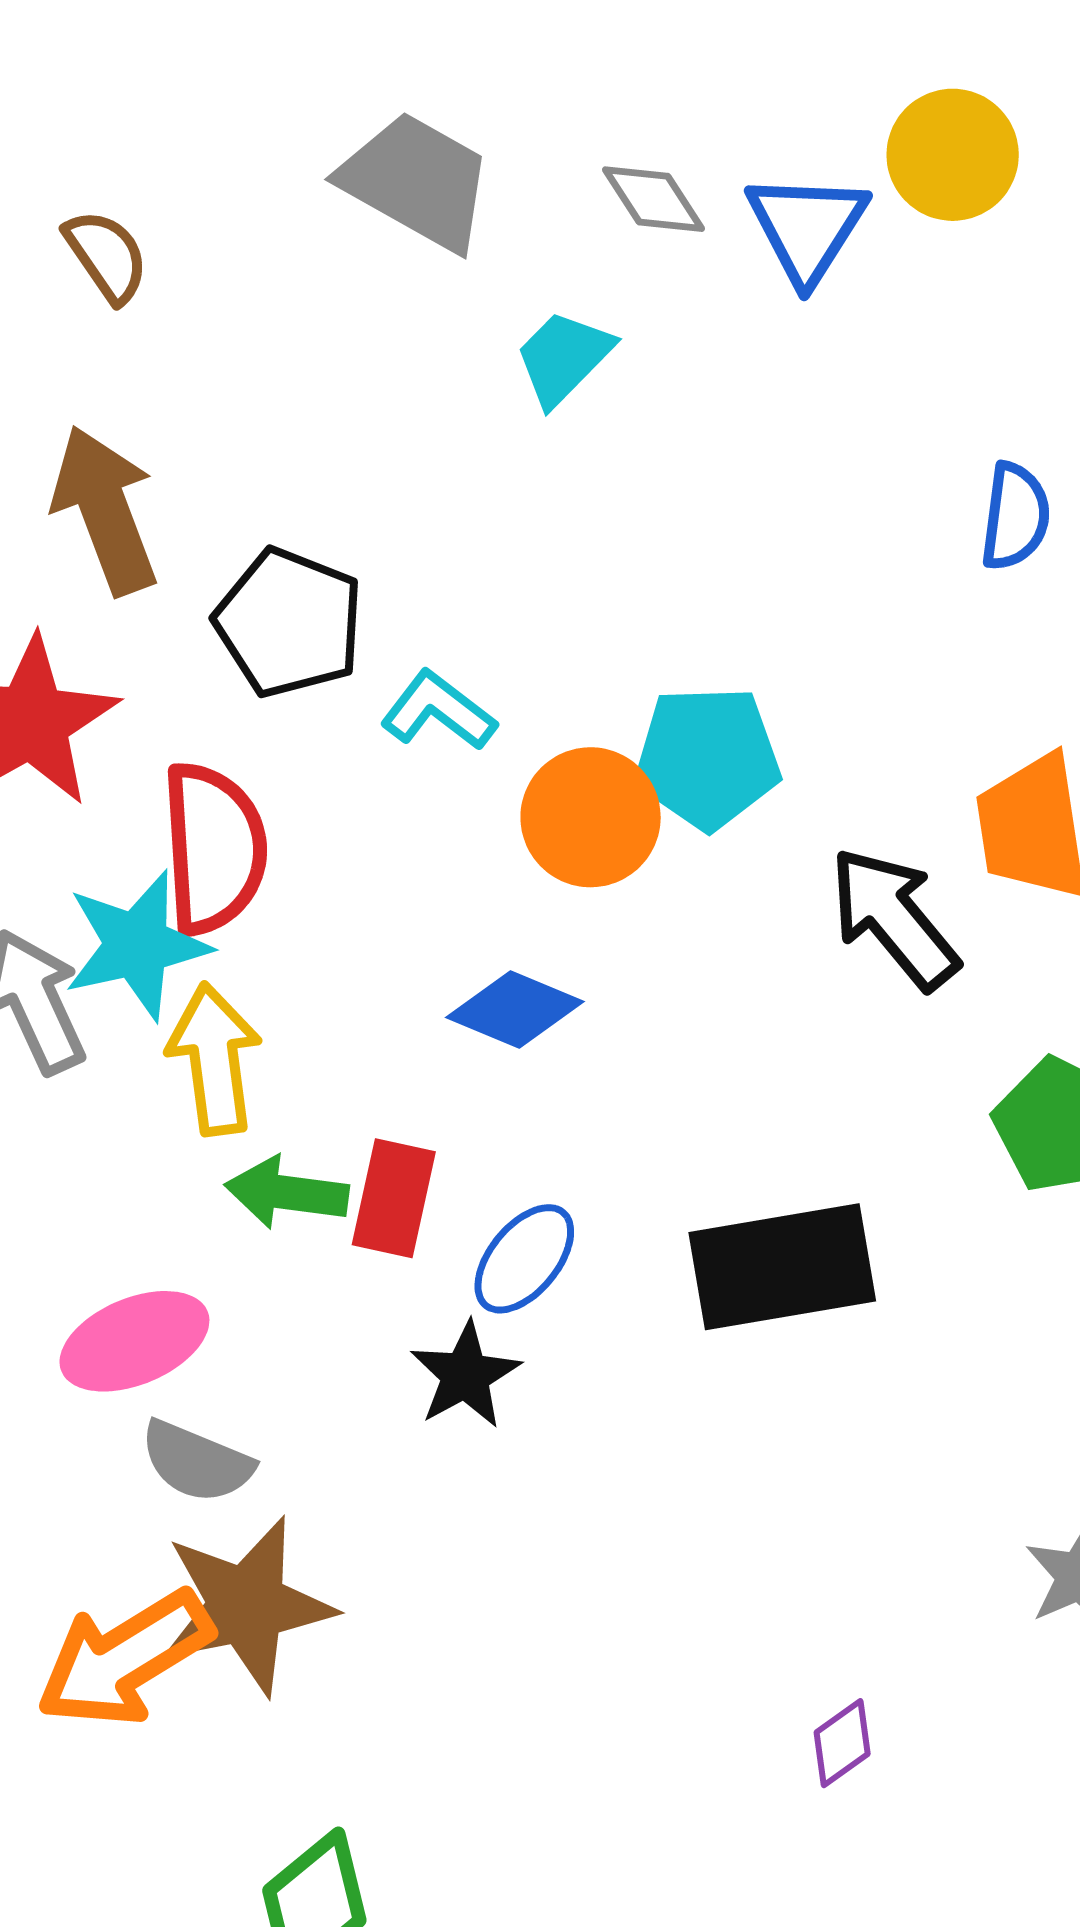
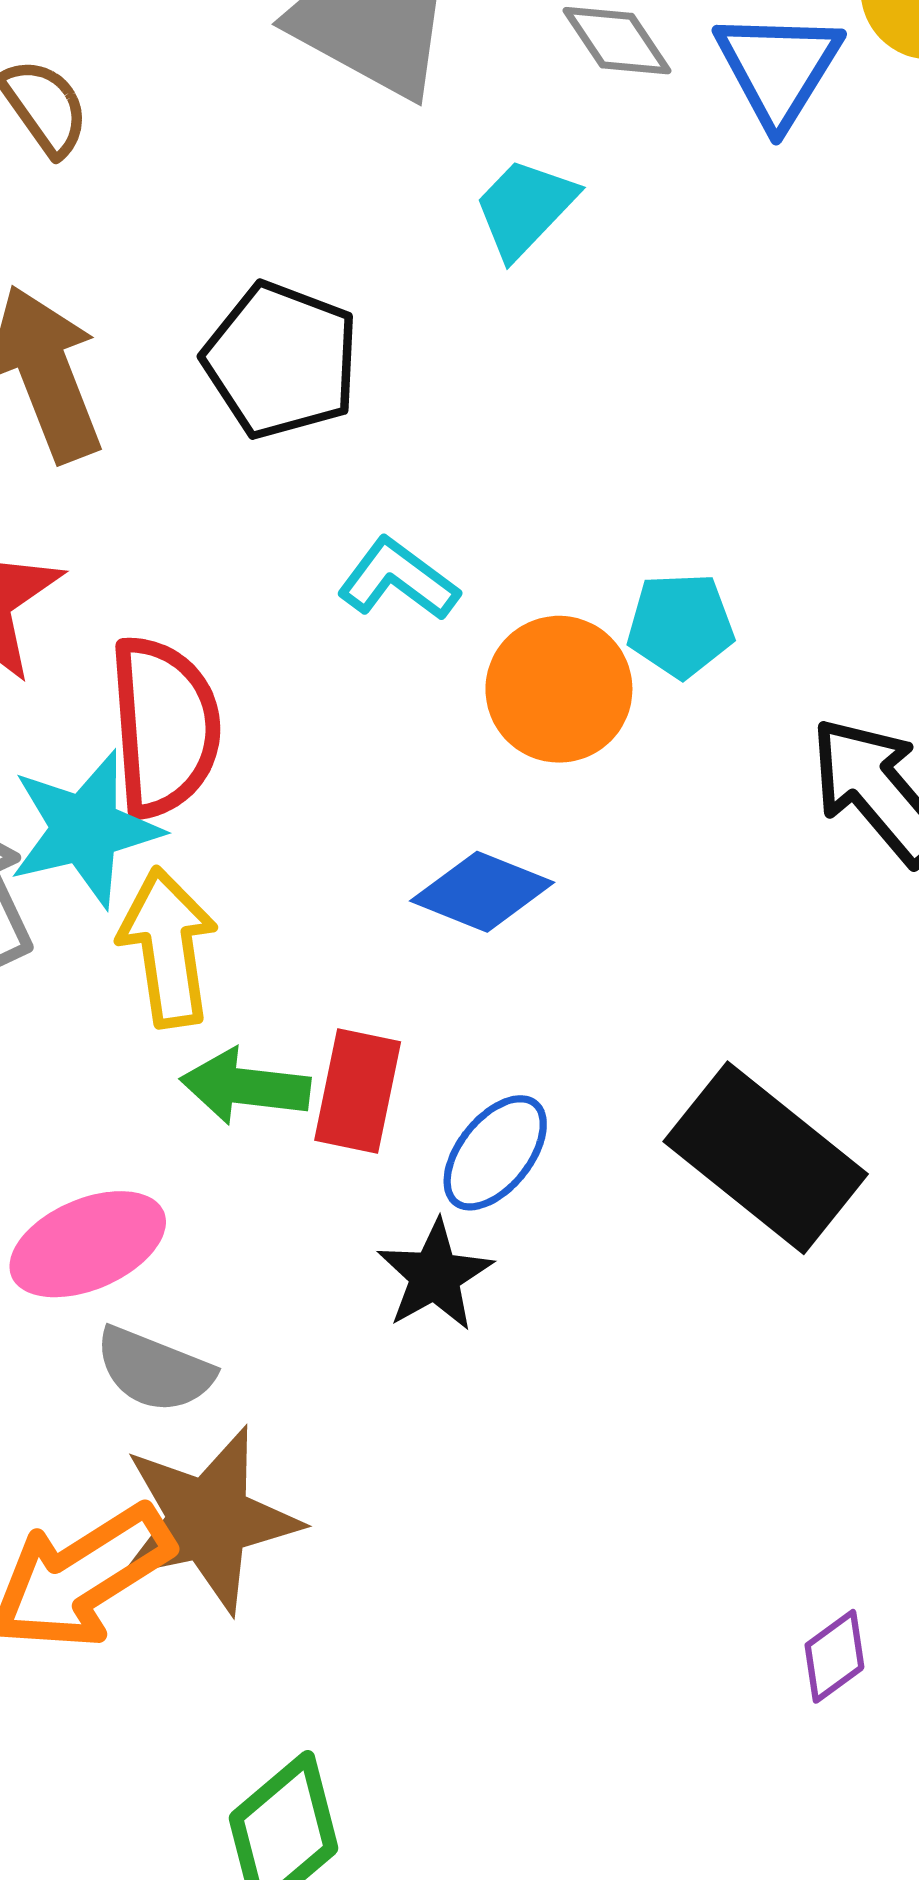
black pentagon: (289, 623) -> (281, 360), moved
cyan pentagon: (707, 758) -> (681, 625), size x0.7
black rectangle: (782, 1267) -> (766, 1158), turned 49

